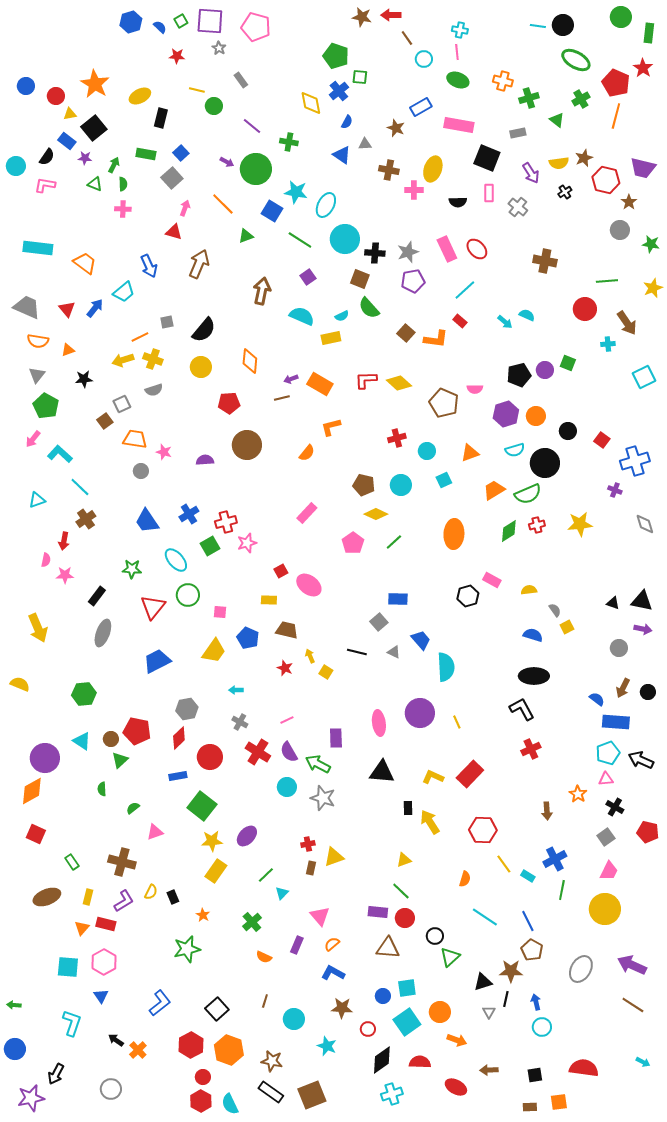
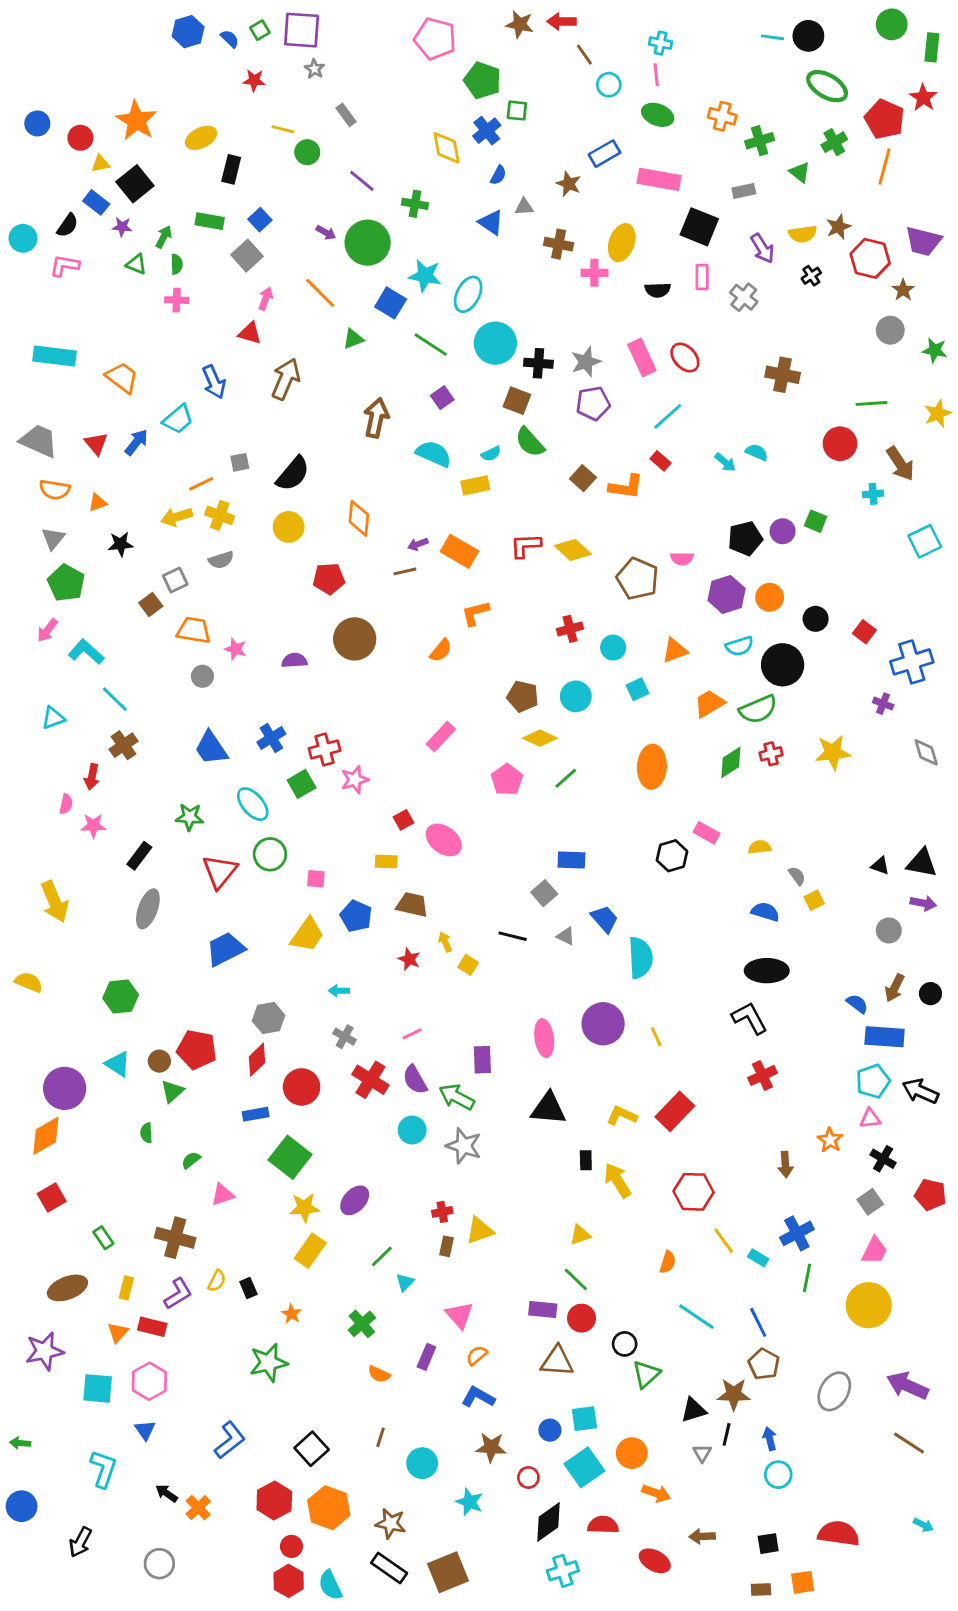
pink pentagon: (256, 27) -> (435, 39), moved
red square: (36, 834) -> (52, 1198), turned 36
purple star: (31, 1098) -> (45, 1351), moved

